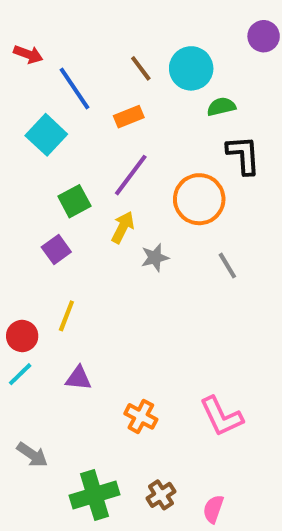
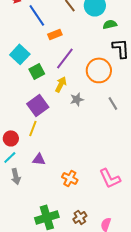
orange rectangle: (129, 117) -> (55, 34), moved
cyan square: (46, 135) -> (20, 54), moved
purple square: (56, 249) -> (38, 105), moved, size x1.5
gray arrow: (32, 455) -> (16, 176), moved, turned 42

